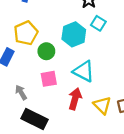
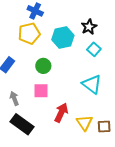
yellow pentagon: (26, 33) -> (29, 34), moved
cyan hexagon: (74, 34) -> (63, 38), moved
cyan triangle: (84, 71) -> (92, 84), moved

